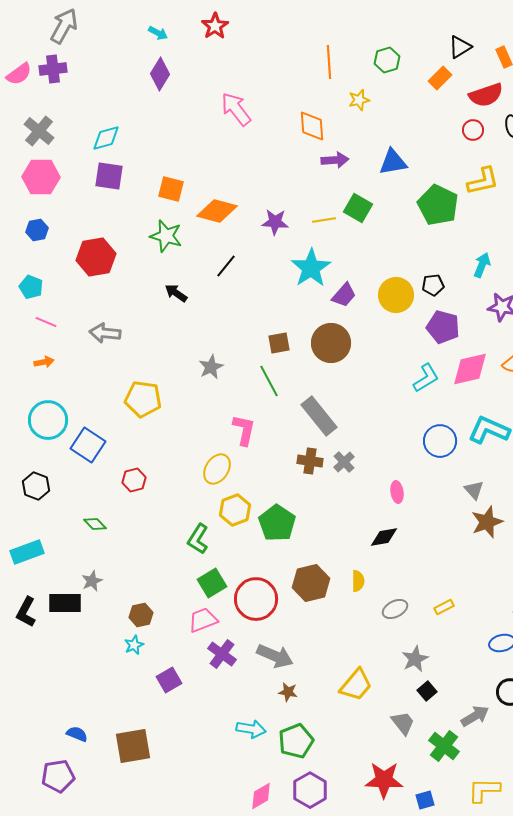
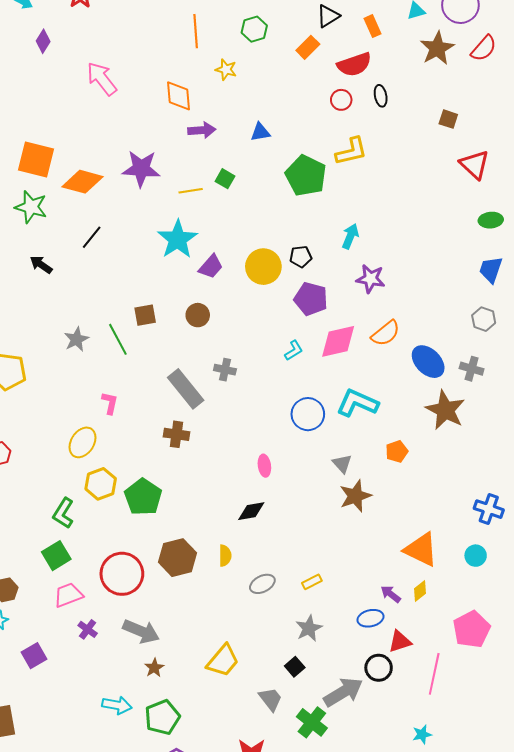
purple diamond: (160, 74) -> (43, 41), moved, size x0.7
yellow star: (359, 100) -> (226, 70), turned 30
blue triangle: (393, 162) -> (260, 132), size x0.7
orange square: (171, 189) -> (36, 159), size x1.4
green square: (358, 208) -> (225, 179), size x0.7
purple star: (275, 222) -> (141, 169), moved, size x1.4
brown circle: (331, 343) -> (198, 315), size x0.6
cyan L-shape: (426, 378) -> (294, 350), size x0.7
green line: (269, 381) -> (118, 339), moved
pink L-shape: (244, 430) -> (110, 403), size x0.7
gray cross: (344, 462) -> (225, 370), moved, turned -35
green square: (212, 583) -> (56, 556), moved
purple cross: (222, 654) -> (88, 629), size x0.7
gray star: (415, 659) -> (309, 628), moved
brown star: (288, 692) -> (154, 668), turned 30
gray arrow: (475, 716) -> (343, 692), size x1.4

